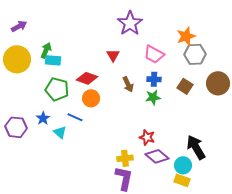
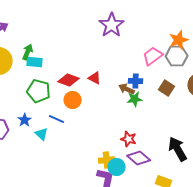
orange star: (186, 36) -> (179, 40), moved
pink trapezoid: (154, 54) -> (153, 56), moved, turned 115
red triangle: (113, 55) -> (95, 78), moved, turned -32
brown arrow: (128, 84) -> (127, 89), moved, turned 140
cyan circle: (183, 165) -> (117, 167), moved

